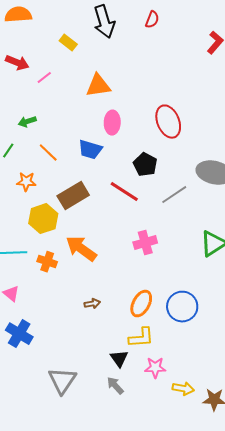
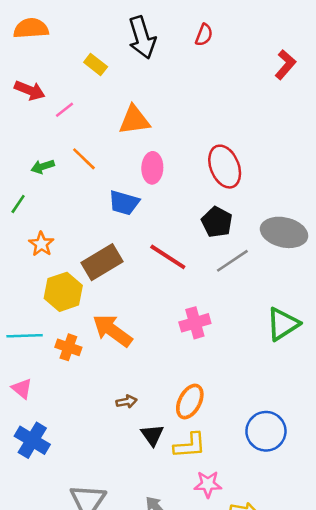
orange line: (48, 153) -> (84, 159), moved
black pentagon: (145, 165) -> (217, 222), moved
orange star: (26, 182) -> (41, 244), turned 30
blue circle: (182, 307) -> (266, 431), moved
black triangle: (119, 359) -> (152, 435), moved

